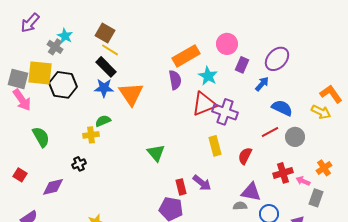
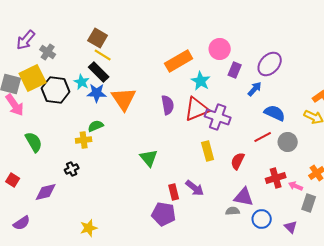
purple arrow: (30, 23) -> (26, 40), moved
cyan star: (65, 36) -> (82, 82), moved
yellow square: (40, 73) -> (33, 78), turned -32
purple semicircle: (175, 80) -> (168, 105), moved

